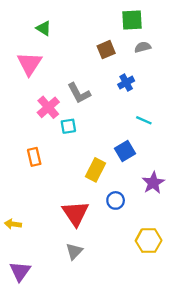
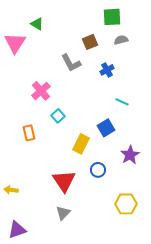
pink triangle: (29, 64) -> (15, 43), moved
gray L-shape: (79, 93) -> (71, 63), moved
cyan square: (68, 126) -> (58, 116), moved, turned -32
purple triangle: (20, 271) -> (17, 230), turned 36

